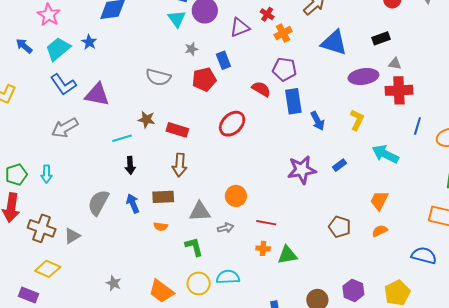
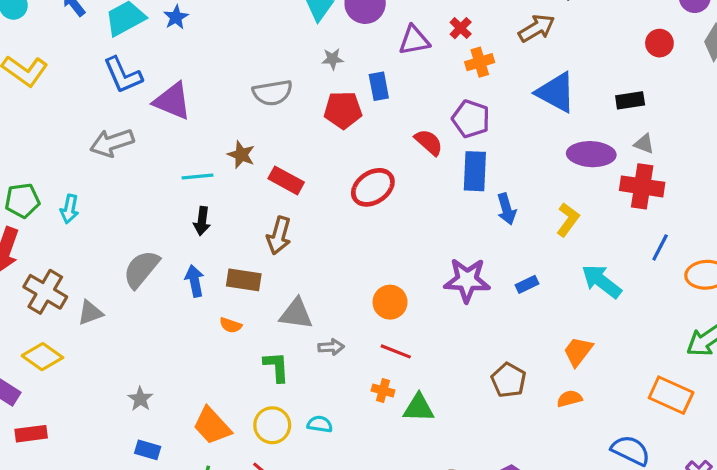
gray semicircle: (158, 77) -> (272, 93), turned -35
orange circle: (236, 196) -> (390, 302), moved
cyan semicircle: (228, 277) -> (320, 424), size x0.7

